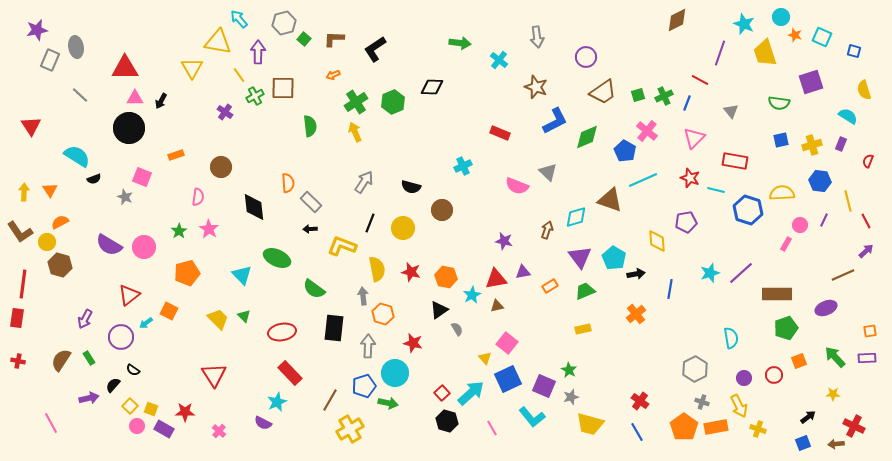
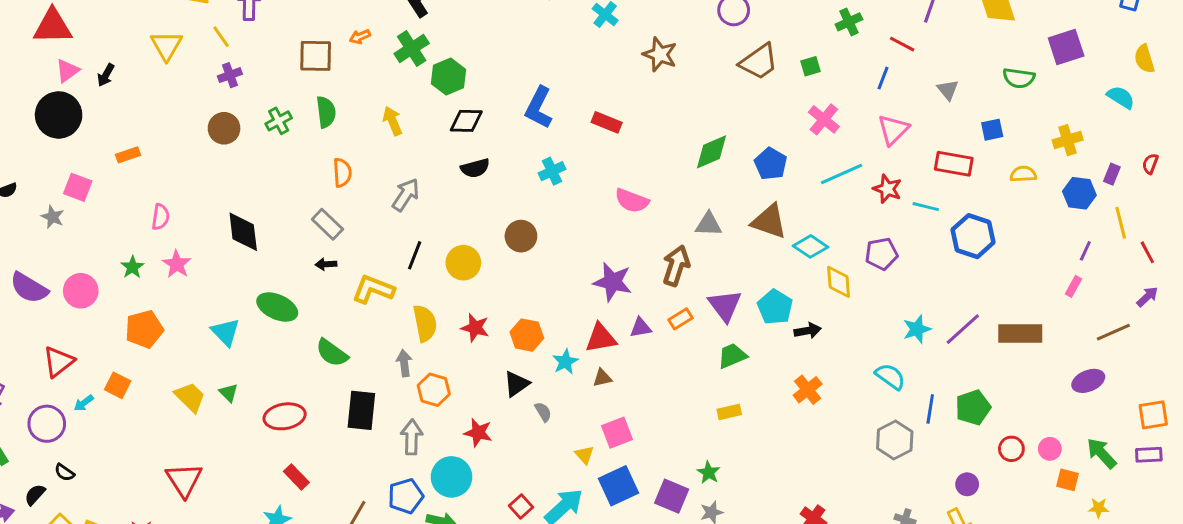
yellow triangle: (192, 68) -> (166, 46), moved
black diamond: (432, 87) -> (466, 121), moved
brown square: (283, 88) -> (316, 56), moved
green cross: (255, 96) -> (279, 121), moved
green cross: (664, 96) -> (849, 22), moved
pink triangle: (135, 98) -> (67, 71), turned -36
green cross: (356, 102) -> (412, 48), moved
purple cross: (225, 112) -> (230, 75), moved, turned 35
blue L-shape: (555, 121) -> (539, 108), moved, turned 144
green diamond: (587, 137) -> (712, 152), moved
blue square: (781, 140) -> (992, 130), moved
purple rectangle: (841, 144) -> (1112, 174), moved
blue pentagon: (625, 151) -> (771, 164), moved
brown circle: (221, 167) -> (224, 128), moved
gray triangle: (548, 172) -> (709, 224), moved, turned -42
cyan line: (643, 180) -> (842, 174), moved
orange semicircle: (288, 183) -> (342, 173), moved
black semicircle: (411, 187) -> (475, 168), moved, turned -30
yellow semicircle: (782, 193) -> (1023, 174), moved, size x0.7
cyan diamond: (576, 217) -> (811, 246), moved, turned 50
pink circle: (800, 225) -> (1050, 449), moved
brown arrow: (547, 230) -> (676, 266), size x1.5
purple star: (504, 241) -> (613, 282), size x1.5
pink rectangle: (786, 244) -> (1073, 286), moved
orange rectangle: (550, 286) -> (681, 319), moved
blue line: (670, 289) -> (930, 409), moved
brown rectangle: (777, 294) -> (1020, 334), moved
green pentagon: (786, 328) -> (973, 407), moved
orange square: (870, 331) -> (1153, 415), size x1.5
cyan semicircle: (731, 338) -> (890, 376), moved, turned -45
pink square: (507, 343) -> (617, 433), turned 30
orange square: (799, 361) -> (1068, 480), moved, turned 35
gray hexagon: (695, 369) -> (895, 440), moved
red rectangle: (290, 373) -> (296, 477), size x0.7
red circle: (774, 375) -> (1011, 449), moved

